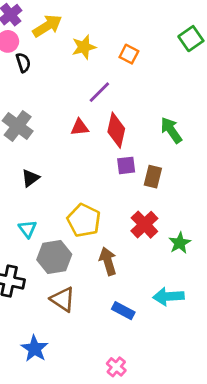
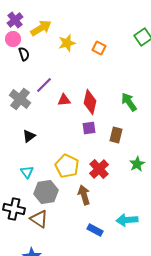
purple line: (99, 92) -> (44, 85), moved
purple square: (126, 165) -> (89, 128), moved
red cross: (144, 225) -> (99, 169), moved
green star: (180, 243) -> (137, 164), moved
brown triangle: (63, 299) -> (39, 219), moved

